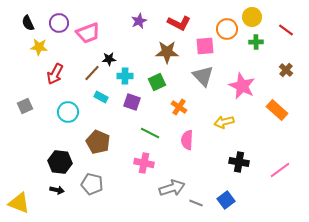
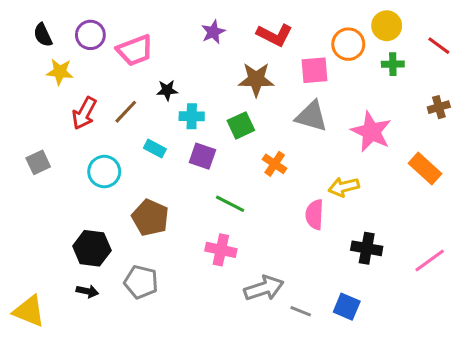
brown cross: (286, 70) -> (439, 107), turned 32
brown line: (92, 73) -> (126, 112), moved
gray triangle: (203, 76) -> (311, 116), turned -30
pink semicircle: (187, 140) -> (315, 215), moved
blue square: (226, 200) -> (347, 307), turned -30

